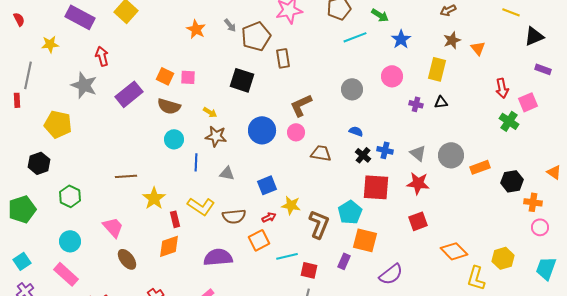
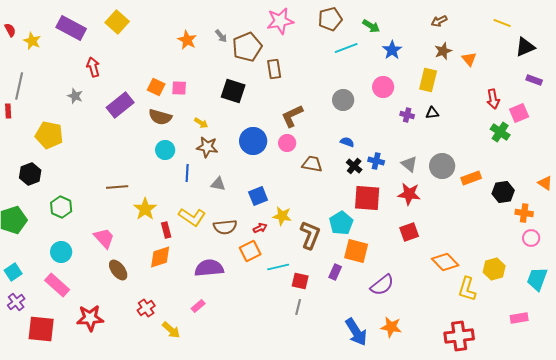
yellow star: (50, 44) -> (32, 41), moved, turned 30
gray star: (84, 85) -> (75, 96), size x0.6

